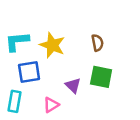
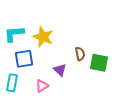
brown semicircle: (97, 43) -> (80, 54), moved
green square: (101, 77) -> (99, 63), moved

